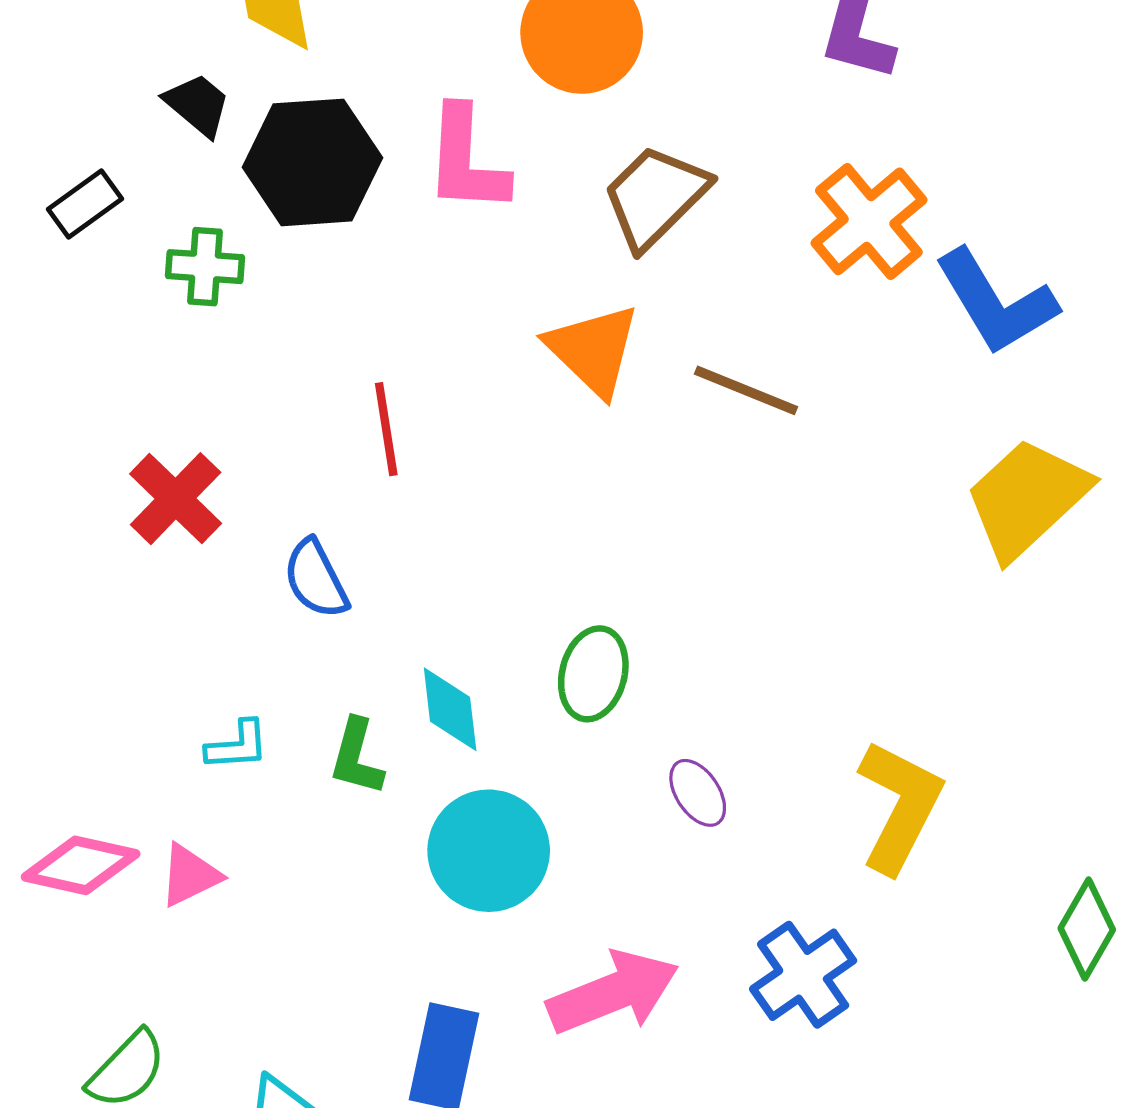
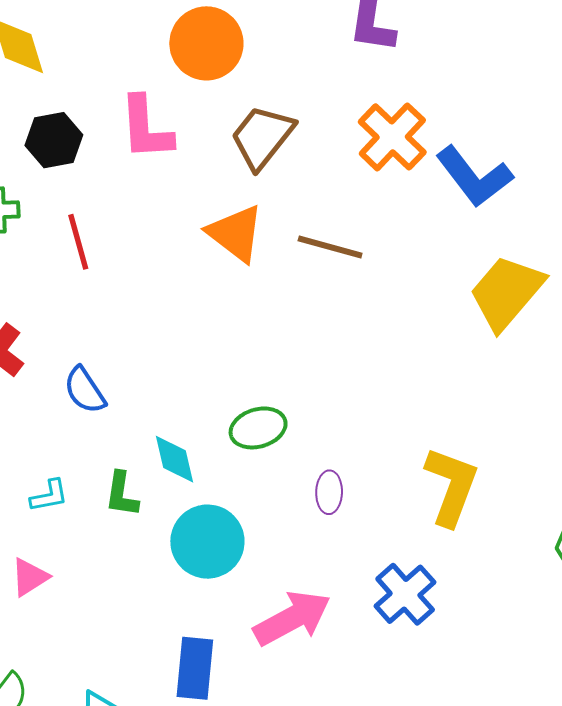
black hexagon: (313, 162) -> (54, 140), size x0.7
red line: (386, 429) -> (78, 242), moved
green ellipse: (593, 674) -> (258, 428), turned 66
purple ellipse: (698, 793) -> (329, 492), turned 42

